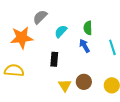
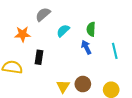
orange star: (22, 38) -> (23, 34), size x0.7
black rectangle: (54, 59) -> (39, 57), moved

